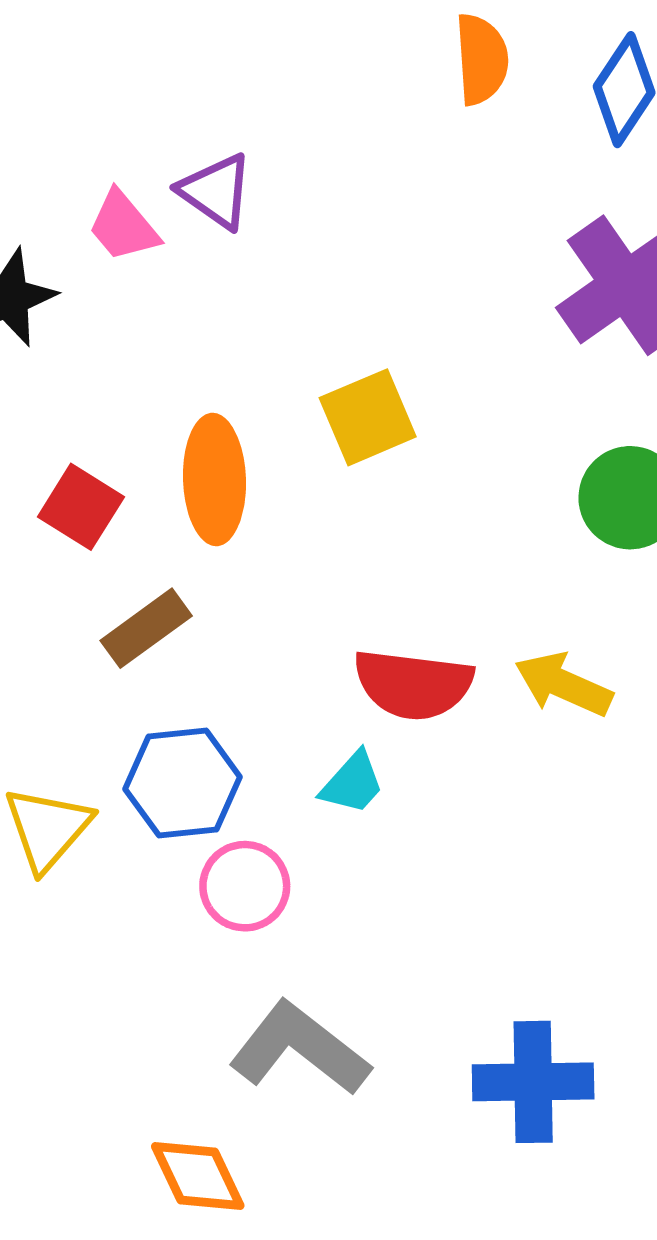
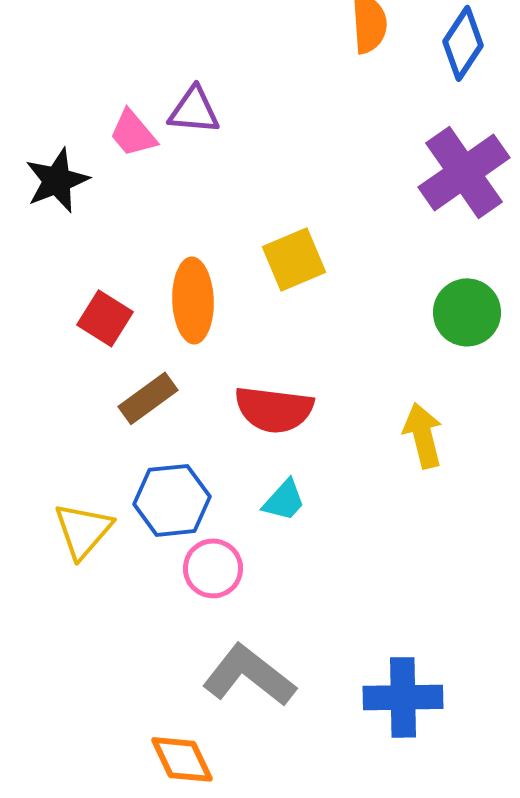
purple triangle: (216, 191) -> (194, 110), turned -30
red semicircle: (413, 684) -> (274, 409), moved
yellow arrow: (563, 684) -> (423, 435), turned 52

